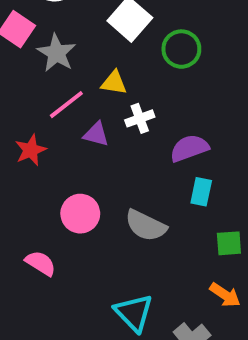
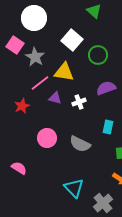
yellow triangle: (114, 83) -> (64, 72), size x1.5
white cross: (140, 118) -> (79, 102), moved
purple semicircle: (189, 148) -> (106, 88), moved
pink semicircle: (41, 263) -> (19, 168), moved

